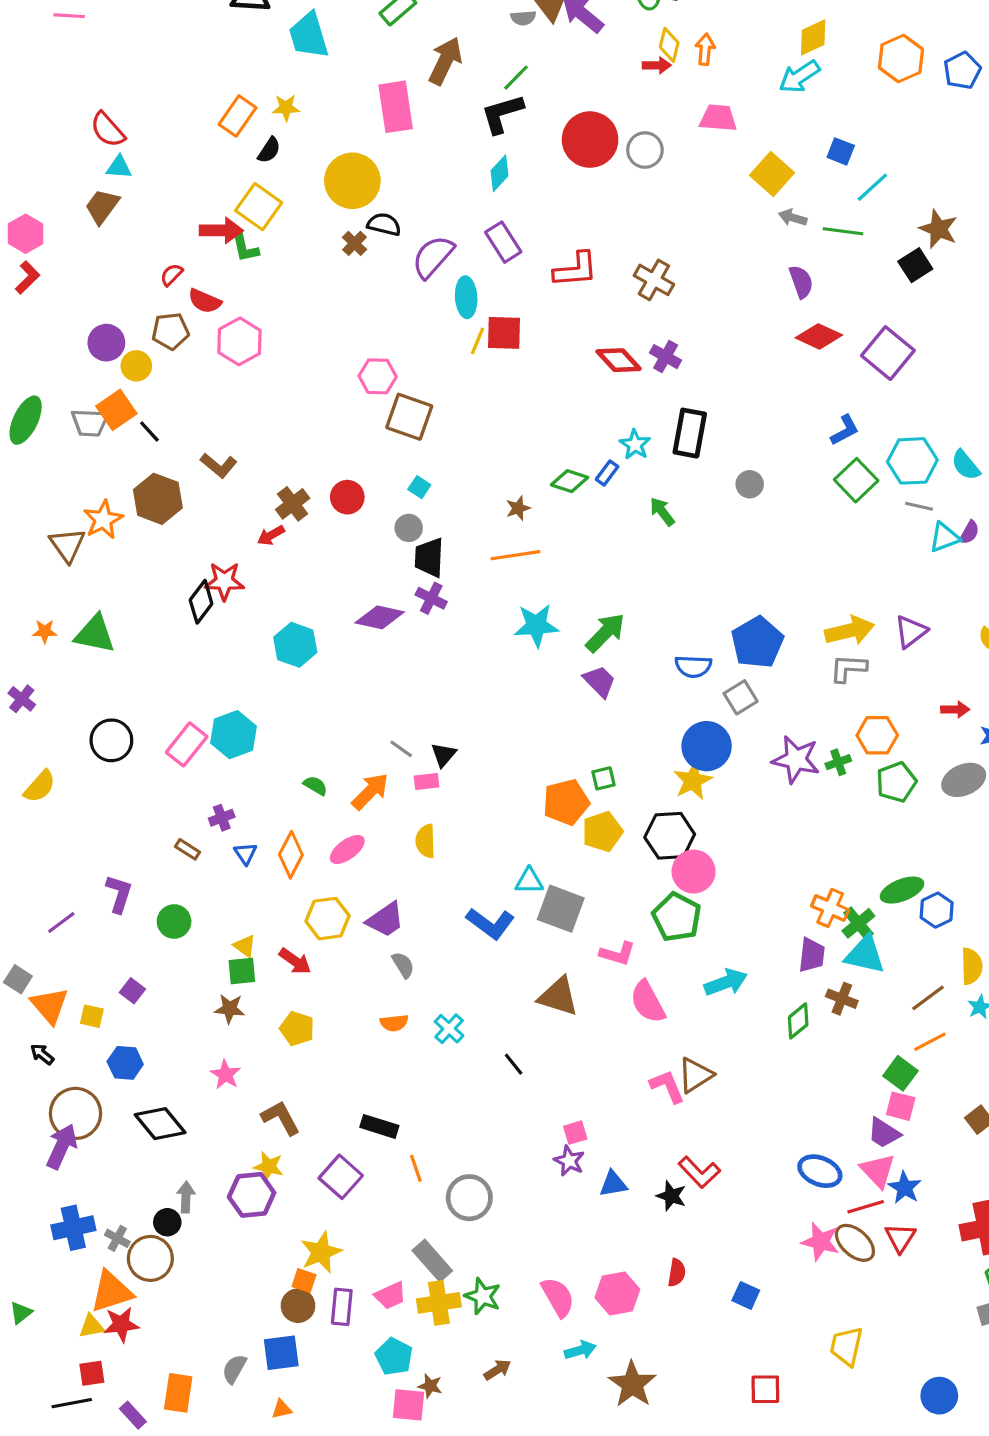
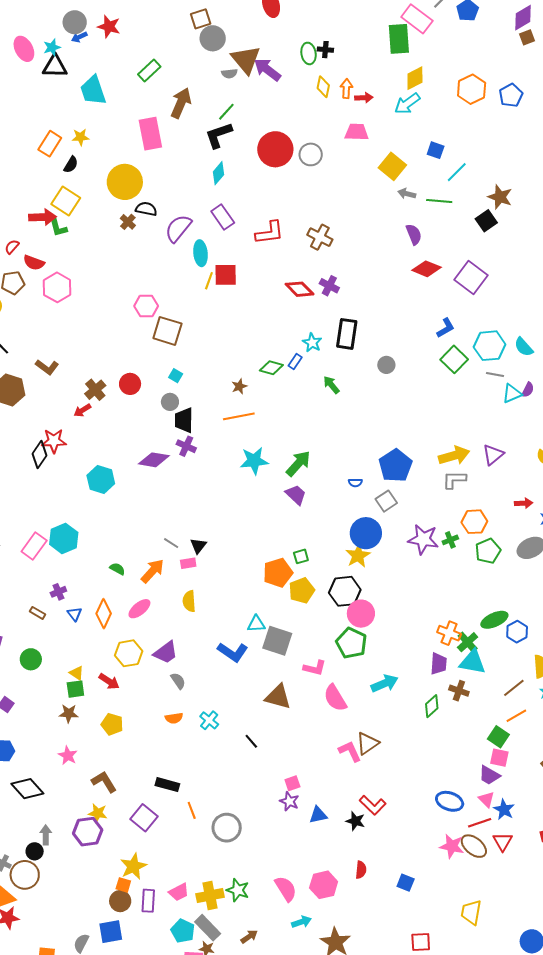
red arrow: (657, 65) -> (364, 98), moved
blue semicircle: (693, 666) -> (355, 483), size x0.6
pink triangle: (878, 1171) -> (487, 799), size x0.7
gray rectangle: (432, 1261) -> (208, 928), moved

